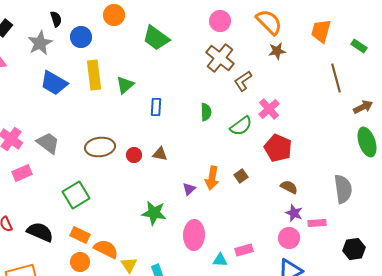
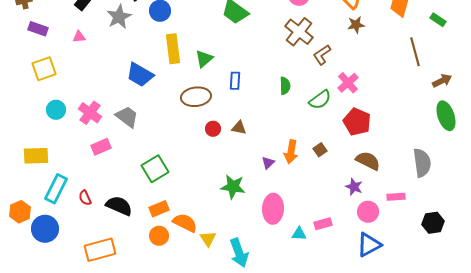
blue trapezoid: (54, 83) -> (140, 75), moved
brown ellipse: (100, 147) -> (196, 97), moved
brown semicircle: (289, 187) -> (368, 161), size x1.4
purple star: (294, 213) -> (354, 187), moved
orange rectangle: (80, 235) -> (159, 209), turned -48

